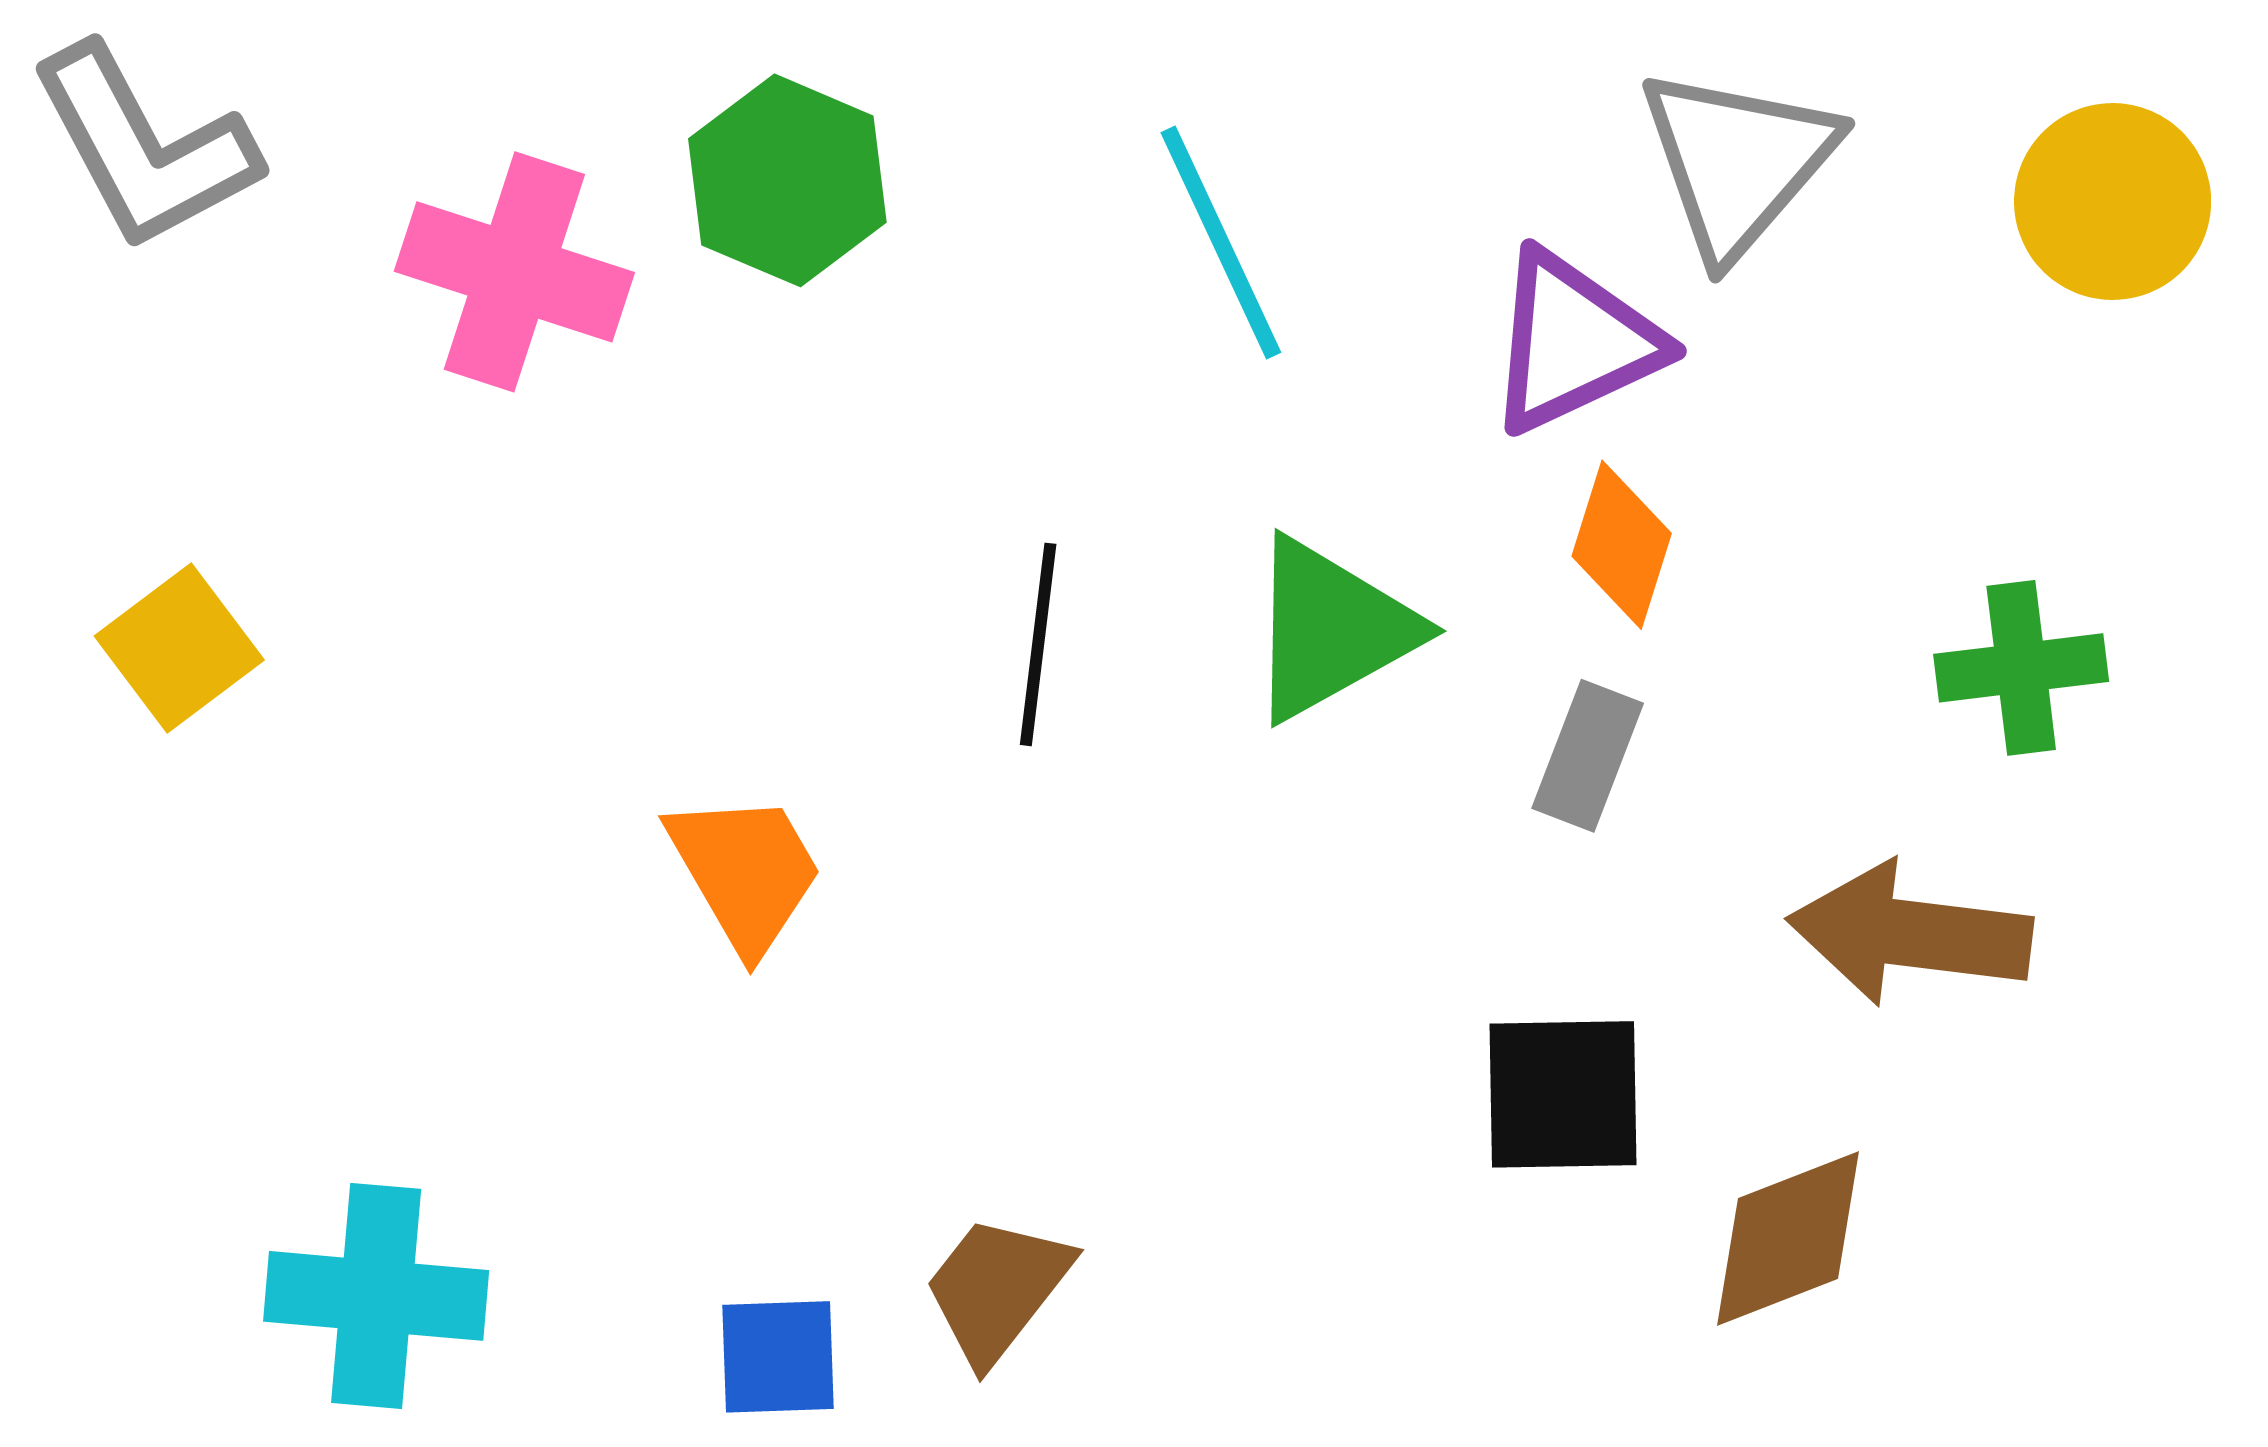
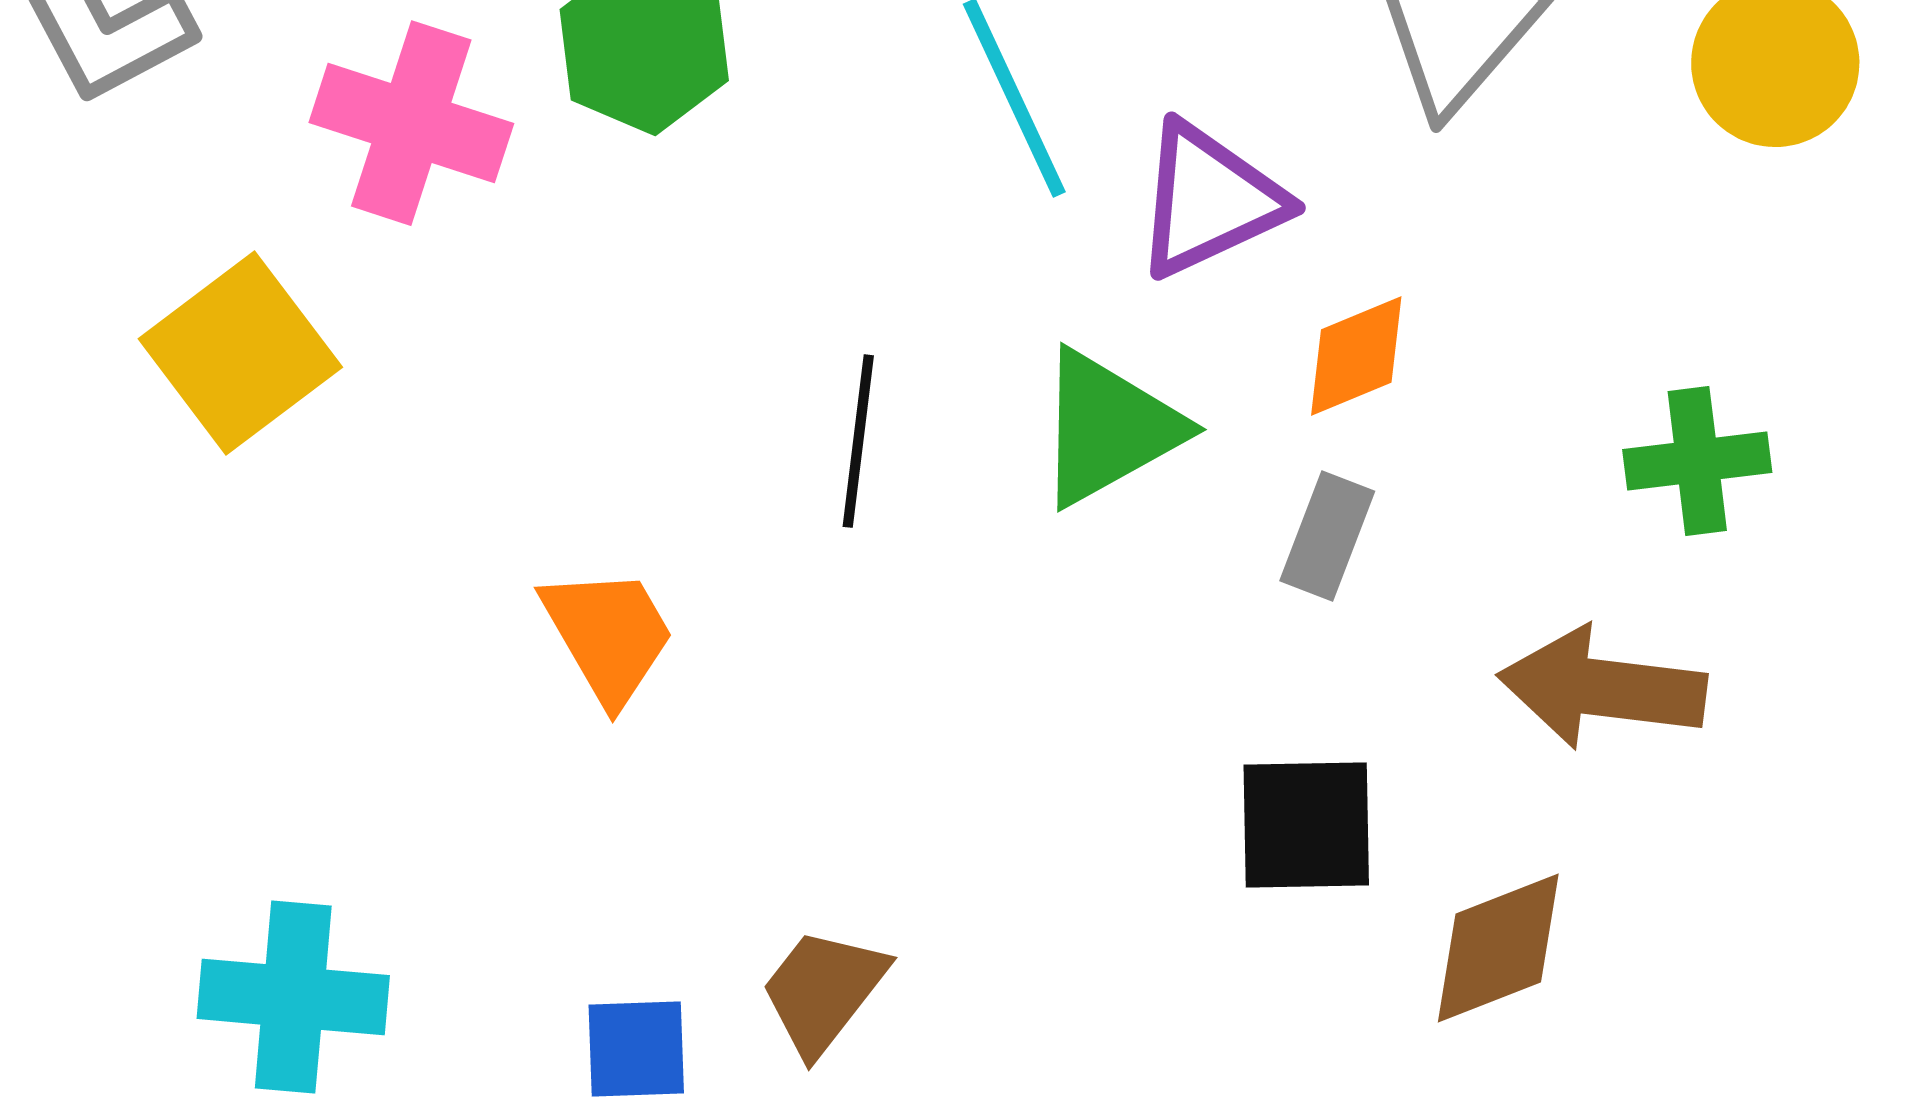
purple triangle: (1574, 342) -> (1209, 200), moved
orange diamond: (1622, 545) -> (1356, 356), turned 50
yellow square: (179, 648) -> (240, 353), moved, size x1.4

